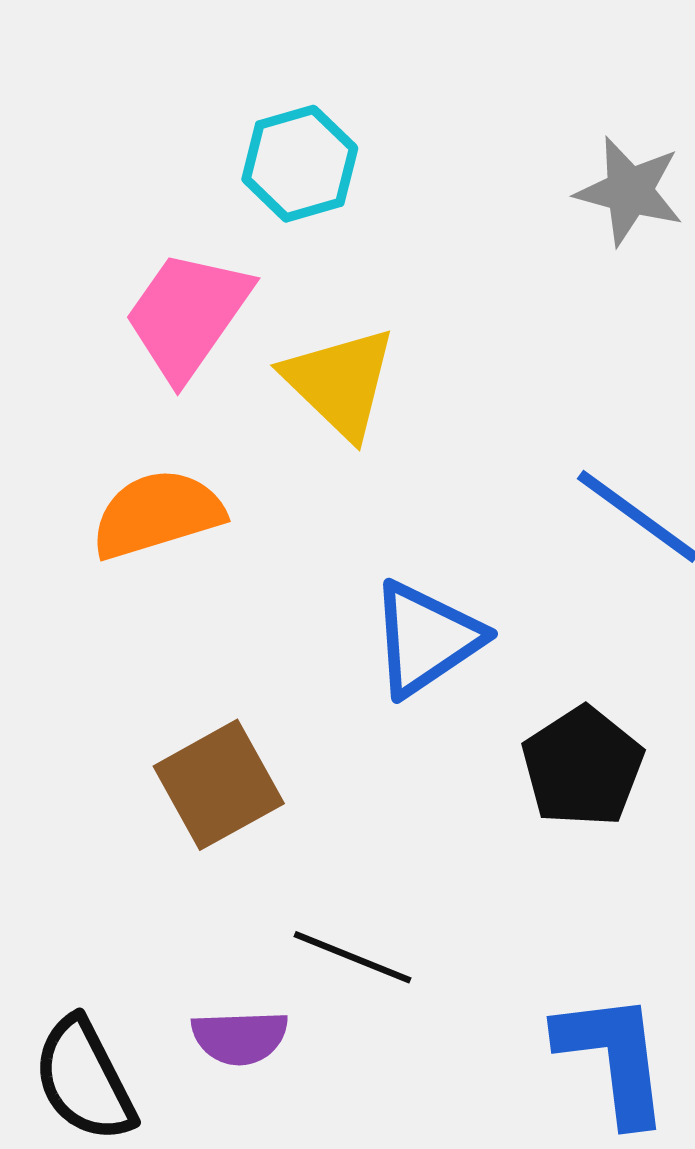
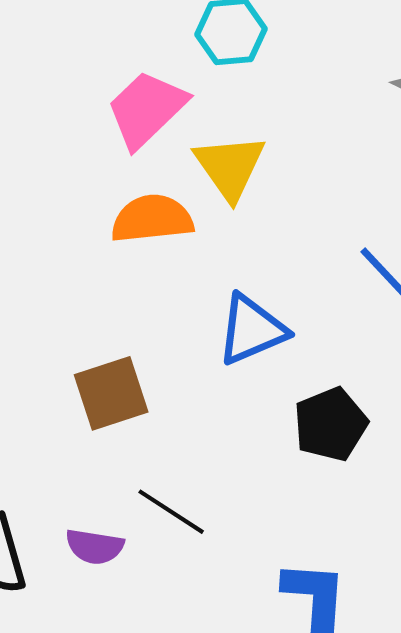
orange semicircle: (157, 514) -> (152, 219), moved

